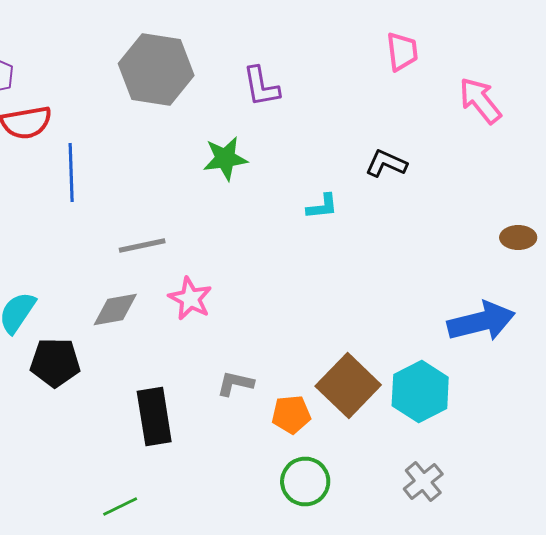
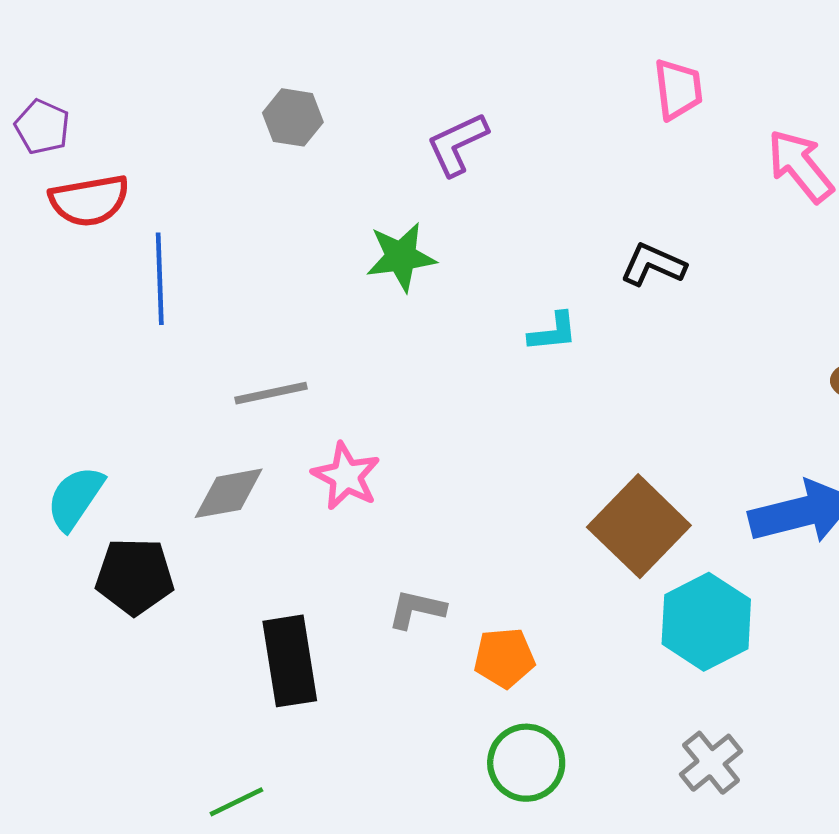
gray hexagon: (156, 70) -> (293, 117), size x0.5
purple L-shape: (261, 86) -> (457, 144), turned 75
brown square: (348, 386) -> (639, 526), moved

